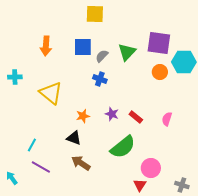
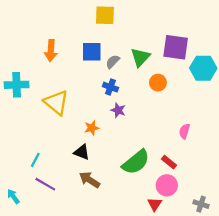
orange circle: (160, 72) -> (158, 83), moved
cyan cross: (15, 77) -> (17, 85), size x1.5
purple star: (112, 114) -> (118, 110), moved
red rectangle: (136, 117) -> (169, 162), moved

